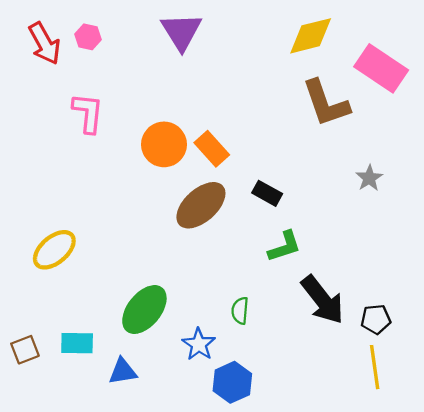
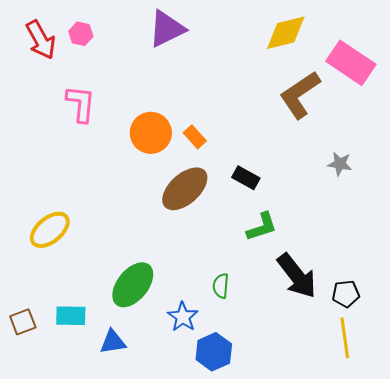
purple triangle: (181, 31) -> (167, 29), turned 36
brown L-shape: (326, 103) -> (300, 95), turned 75
orange rectangle: (212, 149) -> (195, 137), size x0.7
gray star: (369, 178) -> (340, 164), turned -30

